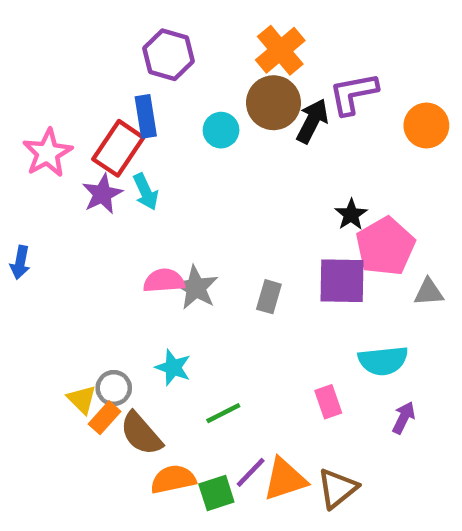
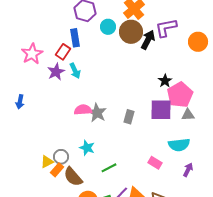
cyan circle: (221, 130) -> (108, 27), moved
red rectangle: (118, 148) -> (63, 52), size x0.7
gray triangle: (429, 292) -> (188, 115), moved
yellow triangle: (82, 399) -> (47, 162), turned 48
pink rectangle: (328, 402) -> (155, 163), turned -40

